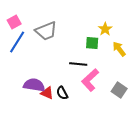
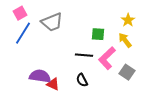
yellow star: (105, 29) -> (128, 20), moved
pink L-shape: (90, 80) -> (107, 58), moved
gray square: (119, 90) -> (127, 72), moved
black semicircle: (62, 93) -> (82, 80), moved

